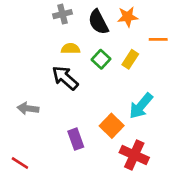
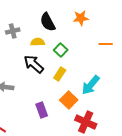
gray cross: (62, 14) -> (13, 31), moved
black semicircle: (98, 22) -> (48, 22), moved
orange line: (158, 39) -> (106, 44), moved
yellow rectangle: (130, 59) -> (60, 74), moved

